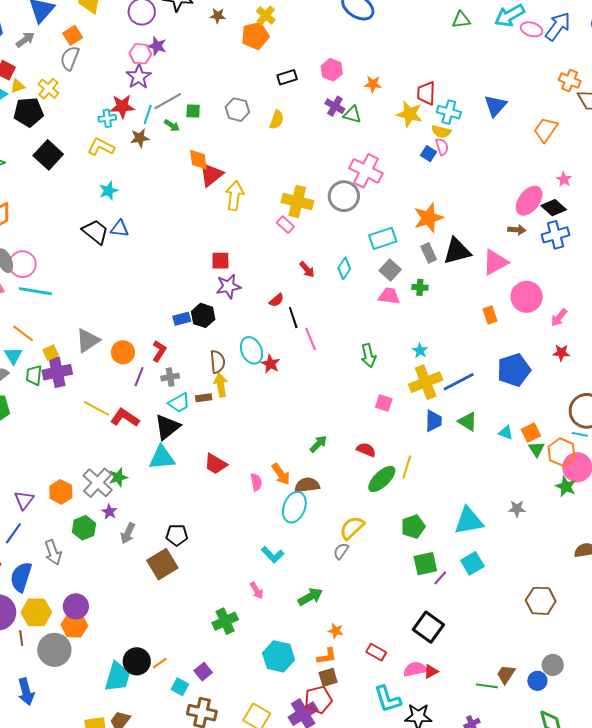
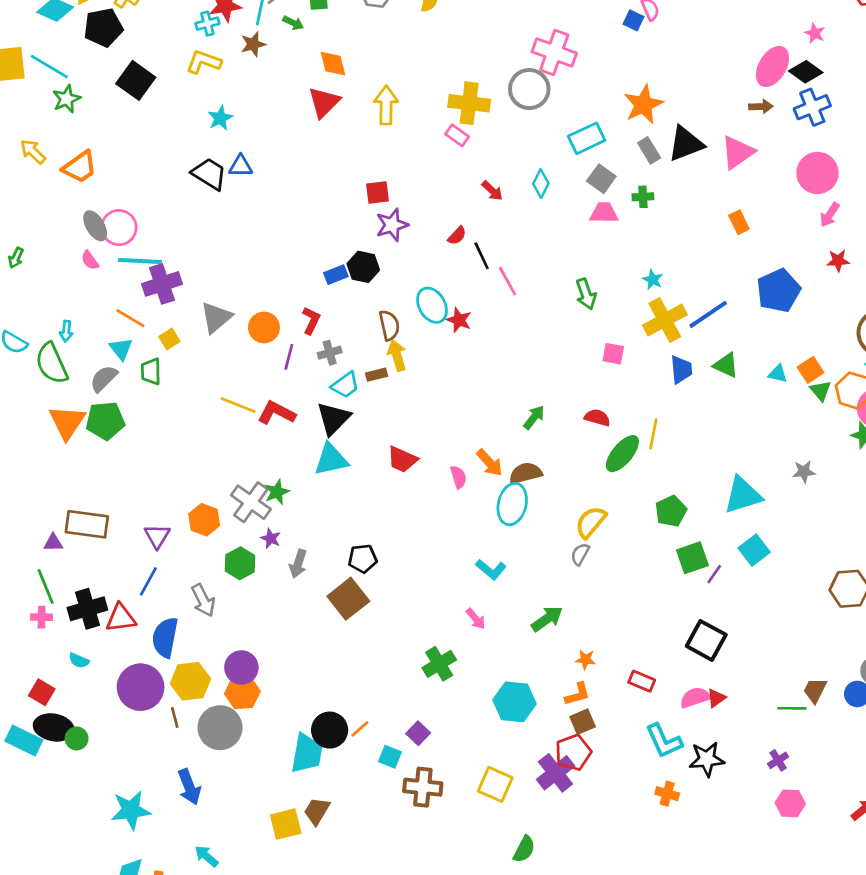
red triangle: (211, 175) -> (324, 102), moved
pink circle: (527, 297) -> (817, 173), moved
purple cross: (57, 372) -> (162, 284), moved

